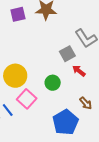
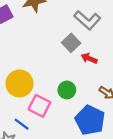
green circle: (53, 83) -> (67, 90), moved

